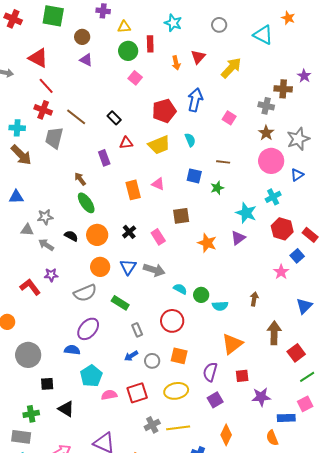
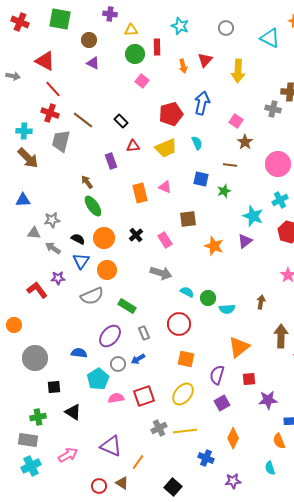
yellow arrow: (231, 68) -> (238, 71), turned 140
brown star: (266, 133) -> (245, 142), moved
blue triangle: (128, 267) -> (81, 261), moved
purple ellipse: (88, 329) -> (110, 336), moved
gray circle: (152, 361) -> (118, 364), moved
yellow ellipse: (176, 391) -> (183, 394), turned -40

